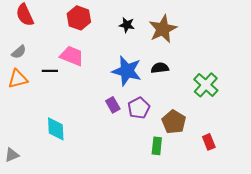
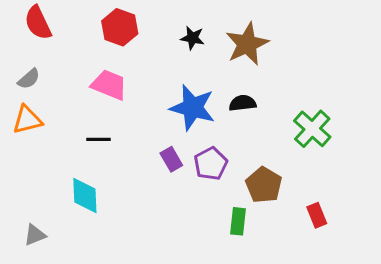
black line: (50, 71) -> (99, 139), moved
gray triangle: (12, 155) -> (35, 235), moved

